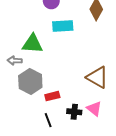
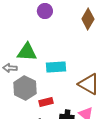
cyan rectangle: (63, 26) -> (56, 67), moved

